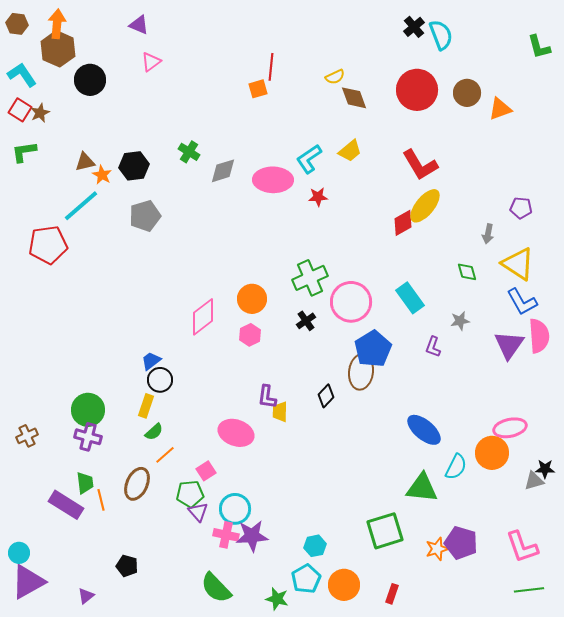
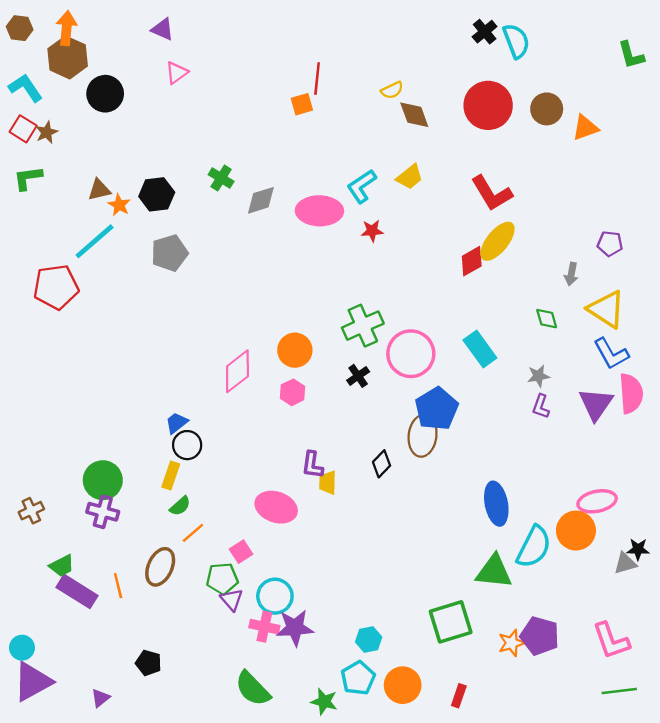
purple L-shape: (433, 347) -> (541, 406), moved
blue ellipse: (424, 430) -> (496, 504), turned 39
cyan semicircle: (456, 467) -> (534, 547), size x1.4
green trapezoid: (85, 483) -> (62, 566), moved, turned 70

